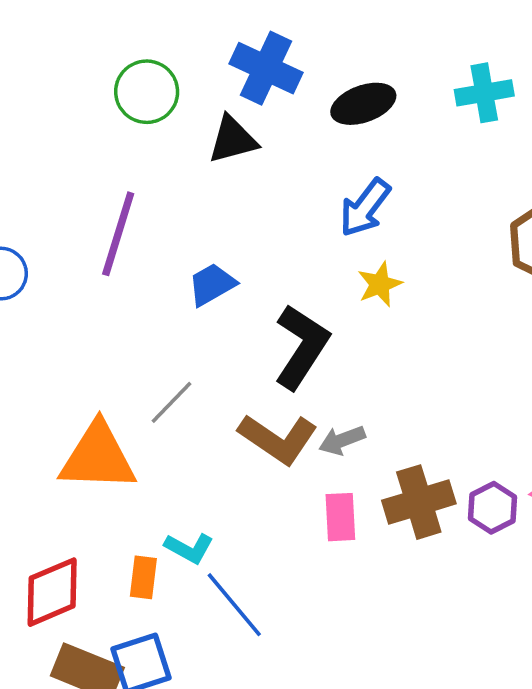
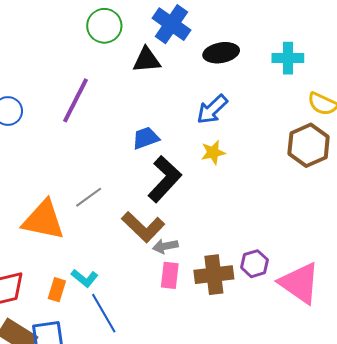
blue trapezoid: (212, 284) -> (146, 138), moved
gray arrow: (342, 440) -> (165, 246), moved
purple hexagon: (492, 508) -> (254, 264), moved

